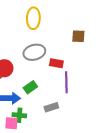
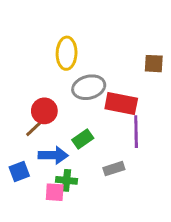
yellow ellipse: (33, 18) -> (67, 53), moved
red rectangle: (56, 63) -> (121, 103), size x1.5

